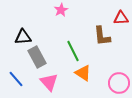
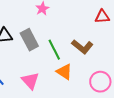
brown L-shape: (102, 36) -> (82, 47), moved, turned -45
gray rectangle: (37, 57) -> (29, 40), moved

